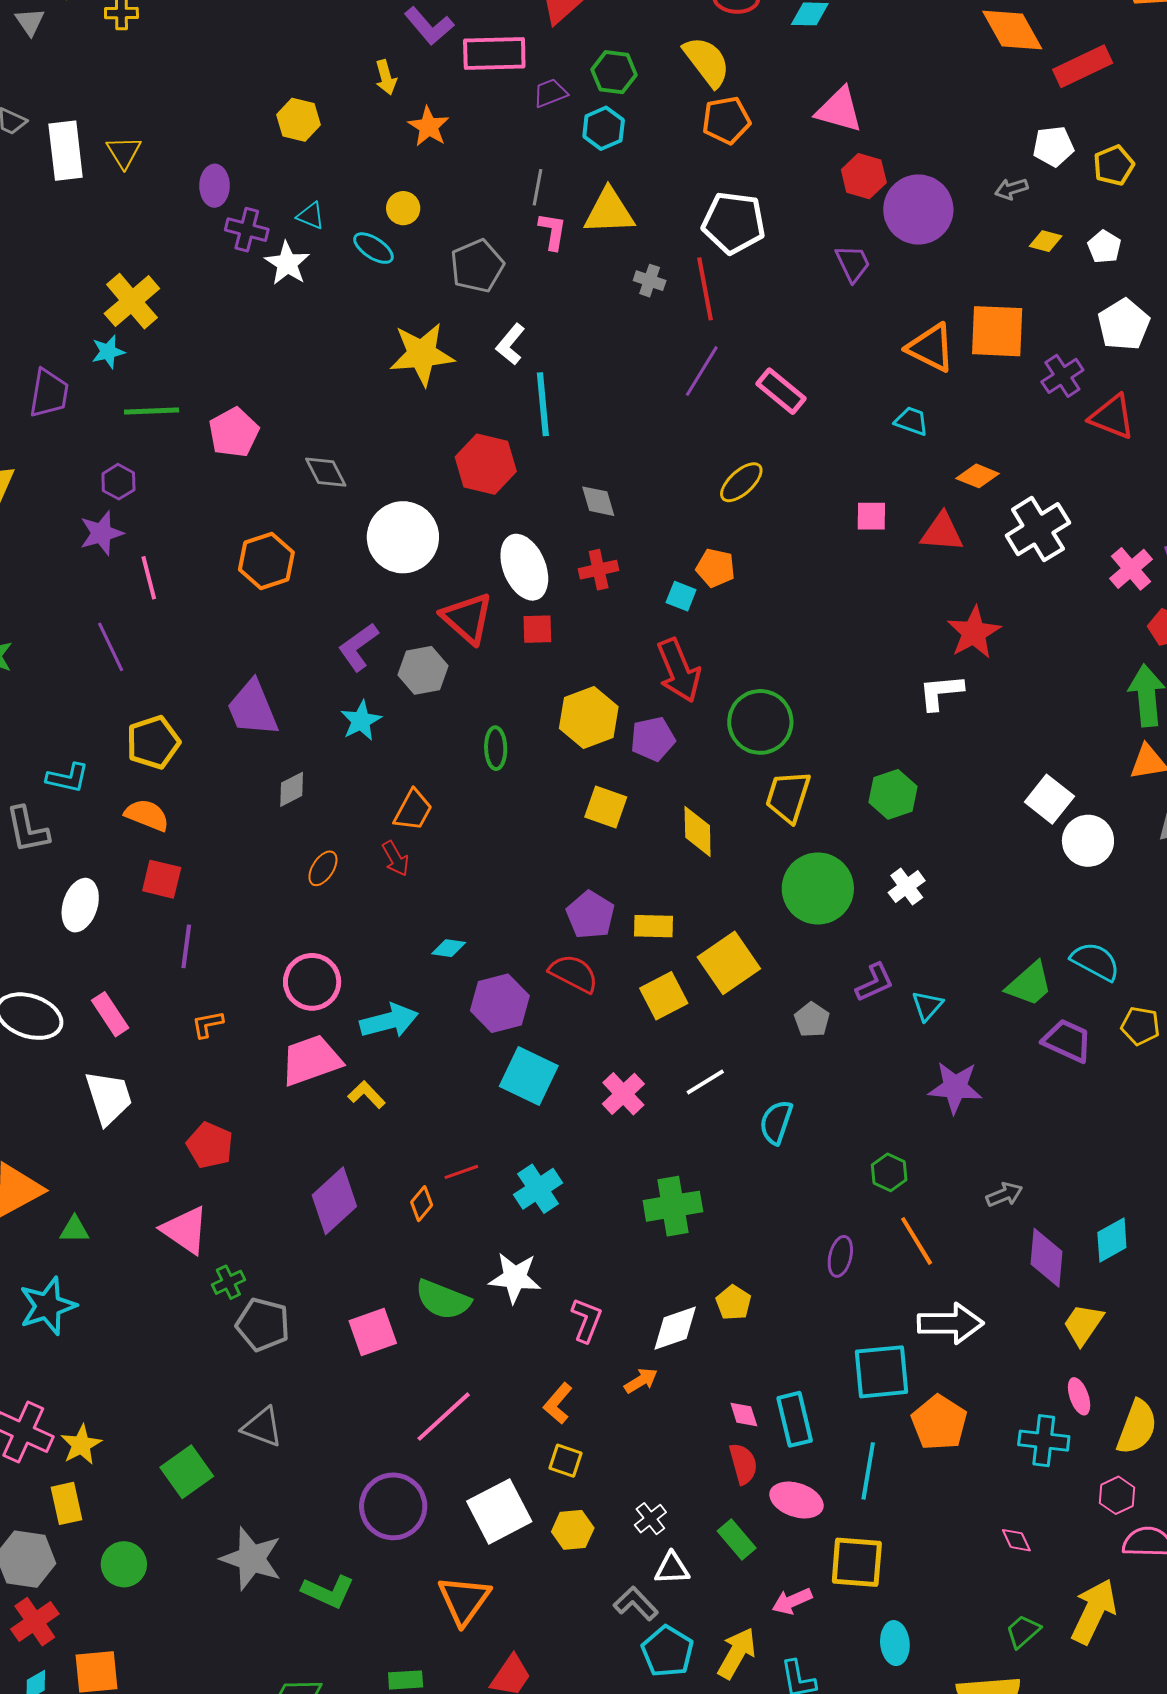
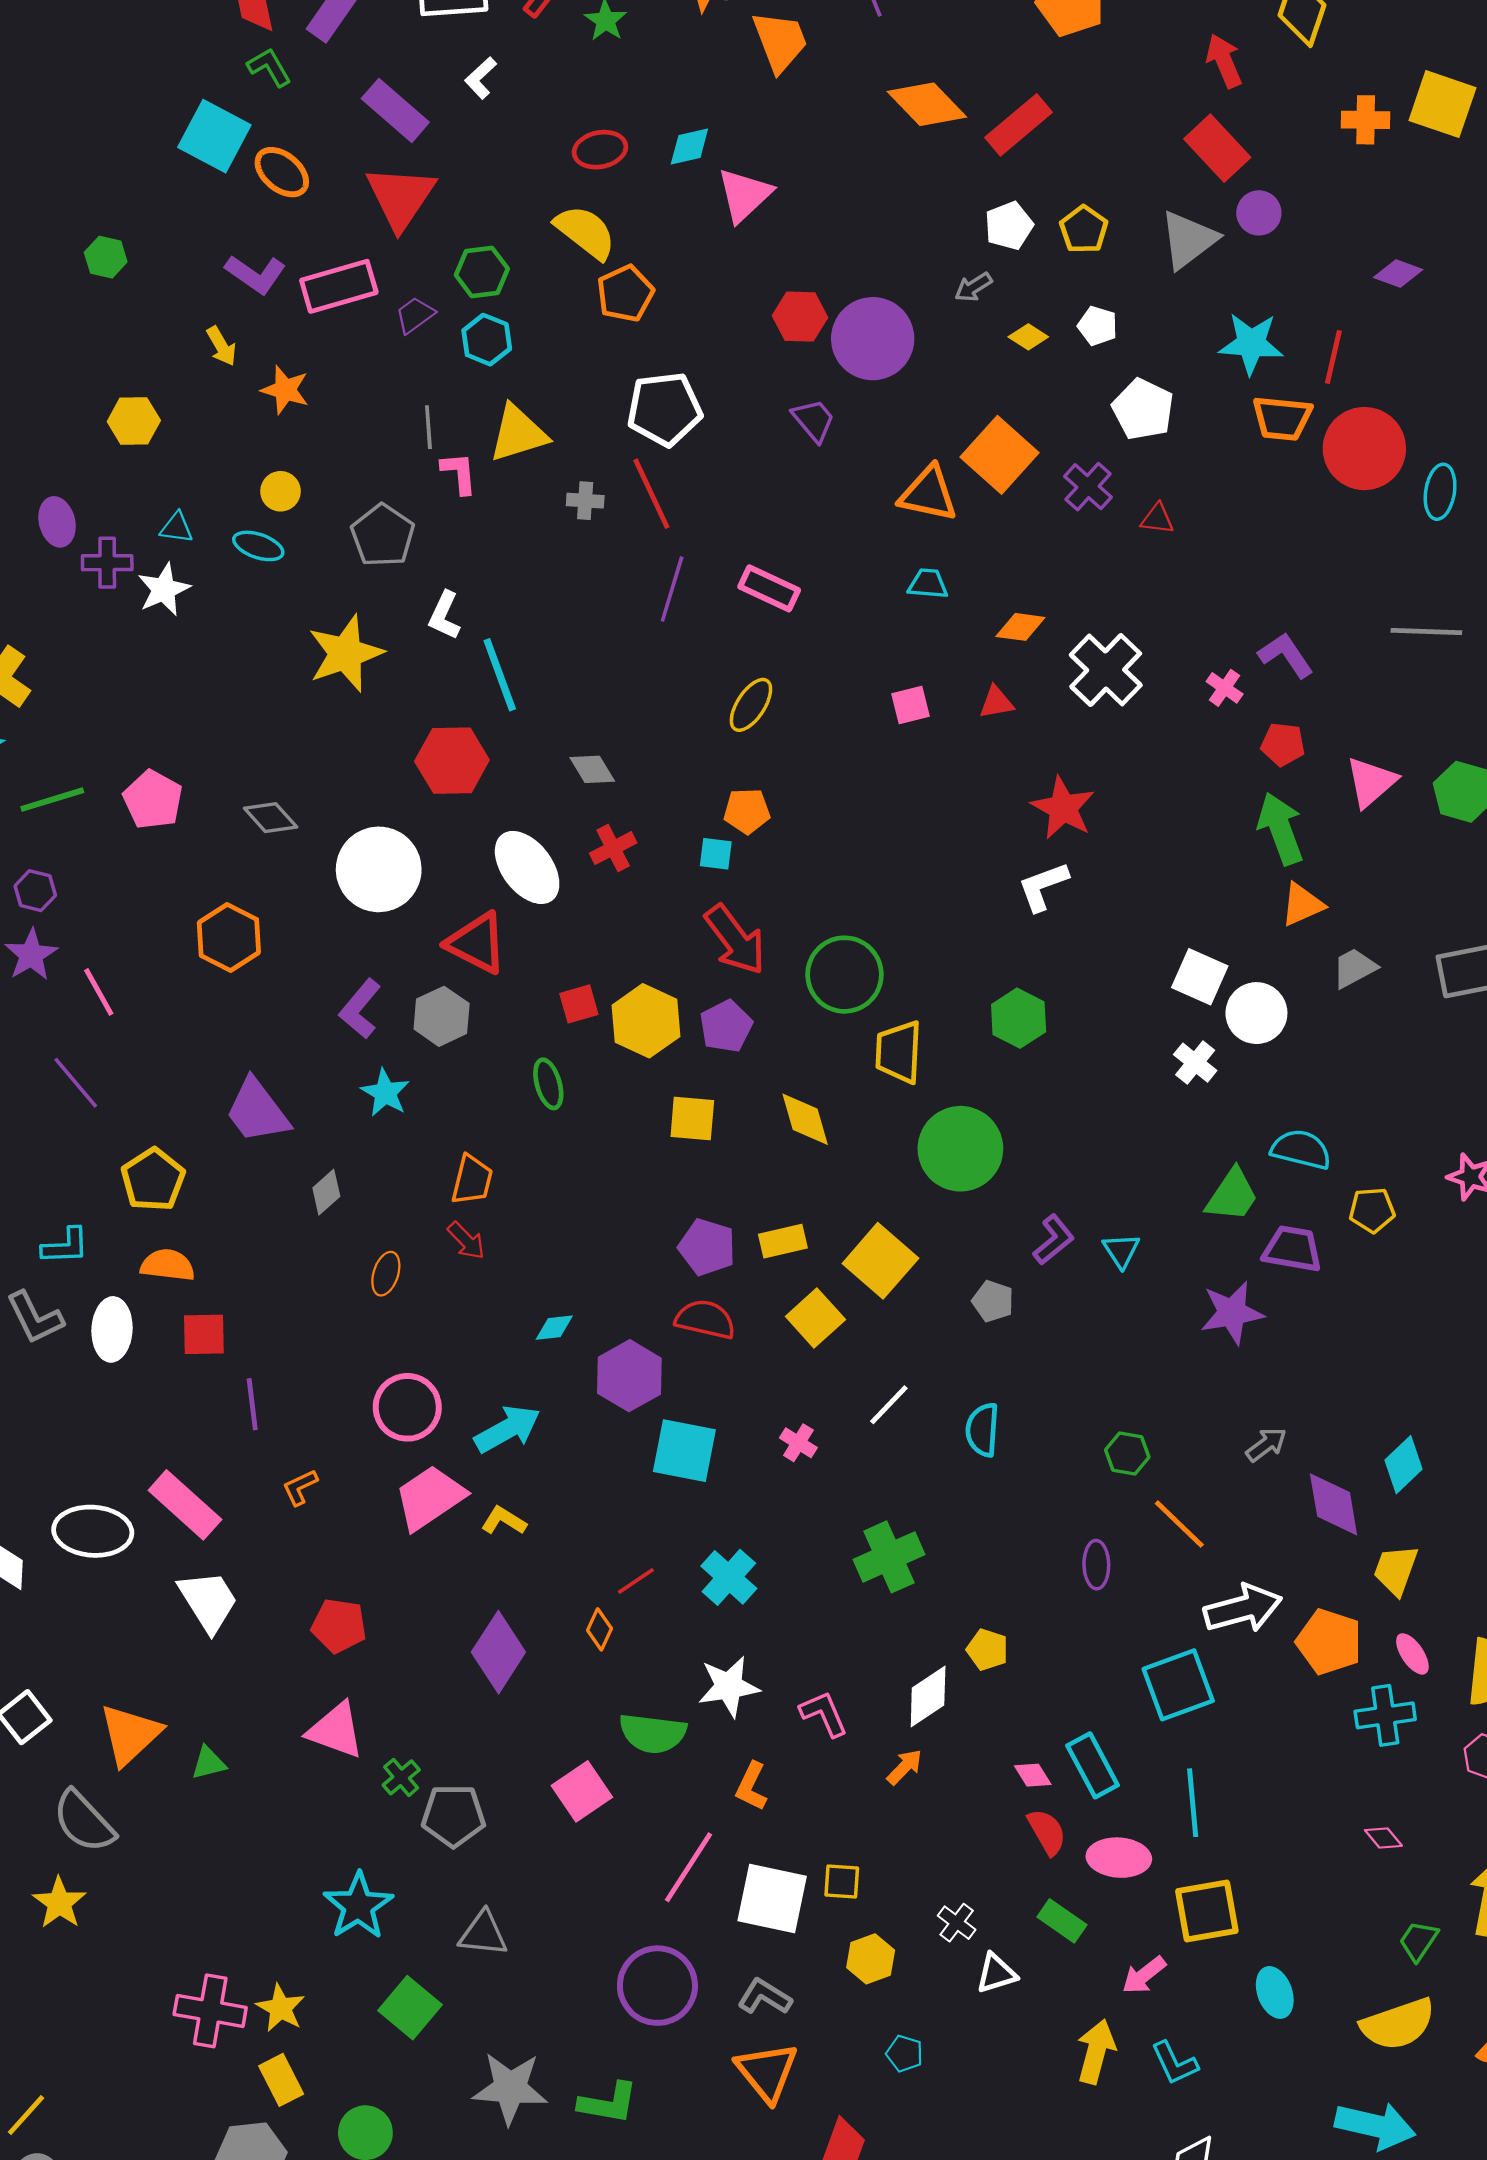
pink triangle: (839, 110) -> (744, 195), moved, turned -44
yellow diamond: (1046, 241) -> (1028, 337), turned 32
white star: (287, 263) -> (164, 589), turned 30
orange square: (997, 331) -> (1000, 455), turned -36
red triangle: (1112, 417) -> (1157, 519), size x0.6
red triangle: (942, 532) -> (996, 702), size x0.7
pink cross: (1131, 569) -> (1225, 688), size x0.7
red square: (537, 629) -> (579, 1004), moved
white cross: (907, 887) -> (1195, 1063), moved
white ellipse: (80, 905) -> (112, 1329), moved
pink rectangle: (110, 1014) -> (185, 1505), size x1.4
purple star: (955, 1087) -> (1232, 1313), moved
pink cross: (623, 1094) -> (798, 1443), size x0.7
cyan star: (48, 1306) -> (358, 1906), moved
pink L-shape: (586, 1320) -> (824, 1714), turned -30
orange L-shape: (558, 1403) -> (751, 1786), moved
orange pentagon: (939, 1423) -> (1329, 1642), moved
white square: (499, 1511) -> (772, 1899), moved, turned -36
gray L-shape: (636, 1603) -> (765, 1997), moved
cyan pentagon: (668, 1651) -> (905, 2054), moved, size x0.6

